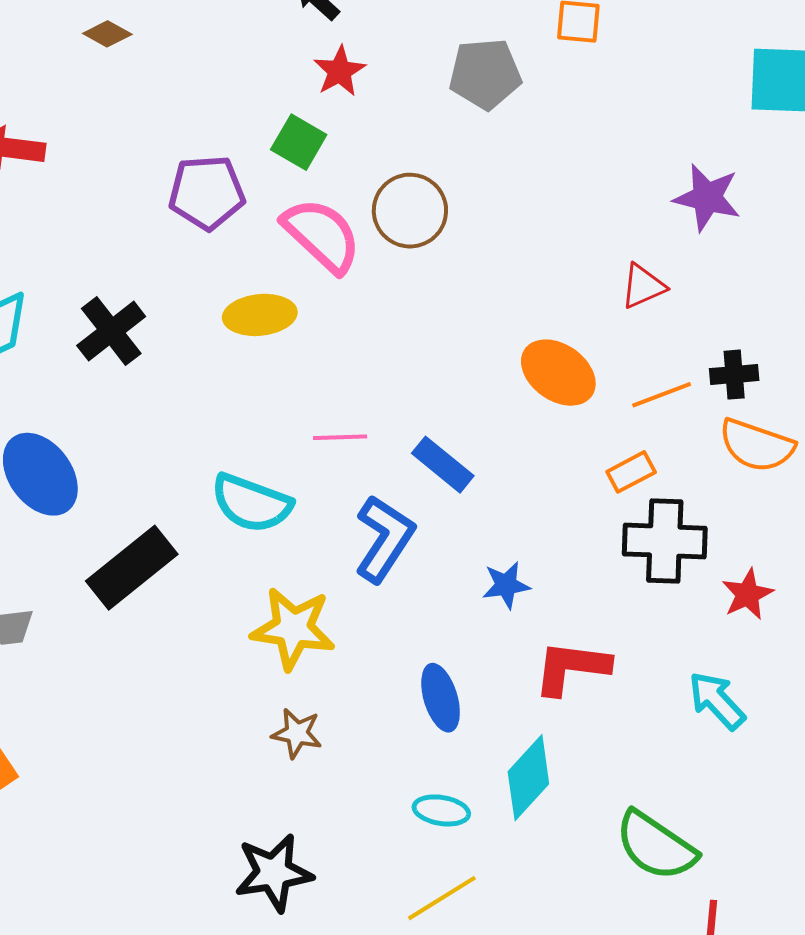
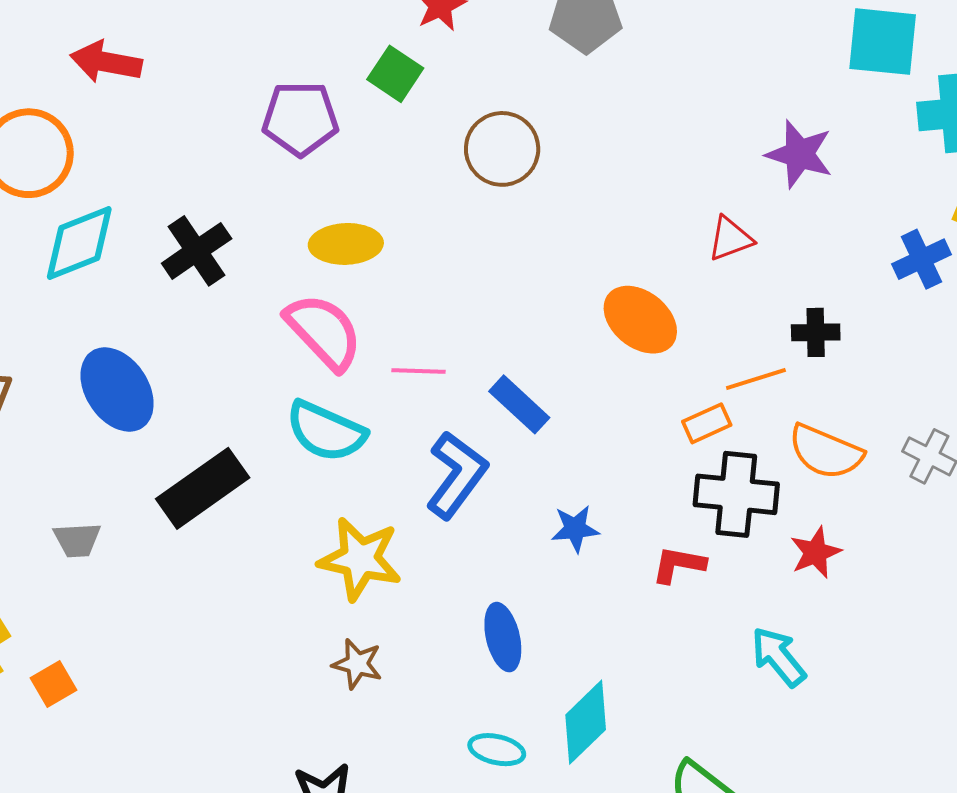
pink semicircle: (322, 235) -> (324, 332), moved
orange line: (662, 395) -> (756, 379), moved
orange semicircle: (757, 445) -> (826, 452), moved
red L-shape: (572, 668) -> (679, 565), moved, size x0.7

